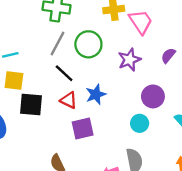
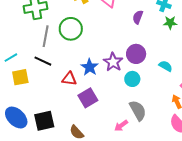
purple star: (129, 60) -> (113, 62), moved
black line: (64, 73) -> (43, 61), moved
black square: (31, 104) -> (44, 121), moved

